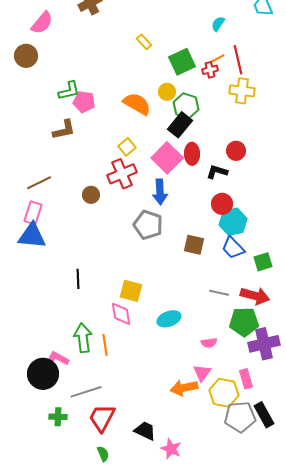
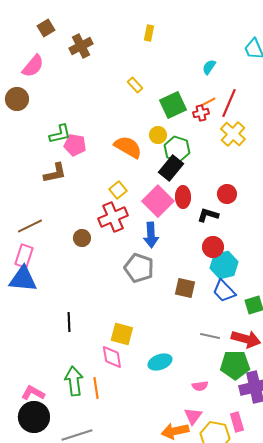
red line: (238, 60) -> (229, 103), turned 36
yellow cross: (242, 91) -> (233, 134), turned 35
pink L-shape: (57, 359) -> (33, 393), moved

